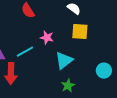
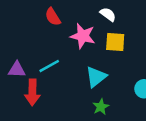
pink star: (47, 38) -> (83, 36), moved, size x1.5

